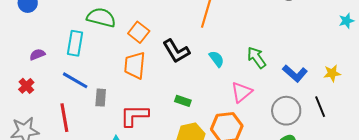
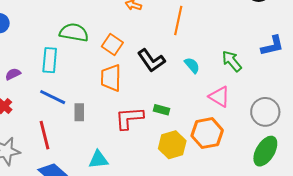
blue L-shape: (295, 73) -> (272, 46), moved, turned -50
pink triangle: (242, 92) -> (219, 97), turned -45
red L-shape: (134, 115) -> (129, 118), moved

